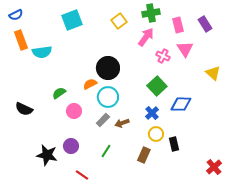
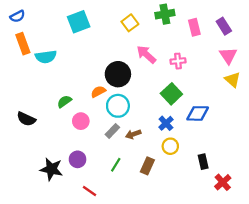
pink arrow: (146, 37) -> (146, 55), moved, turned -84
pink triangle: (185, 49) -> (228, 56), moved
pink cross: (163, 56) -> (178, 61), turned -32
black rectangle: (174, 144) -> (203, 162), moved
brown rectangle: (144, 155) -> (147, 166), moved
red cross: (214, 167) -> (223, 182), moved

